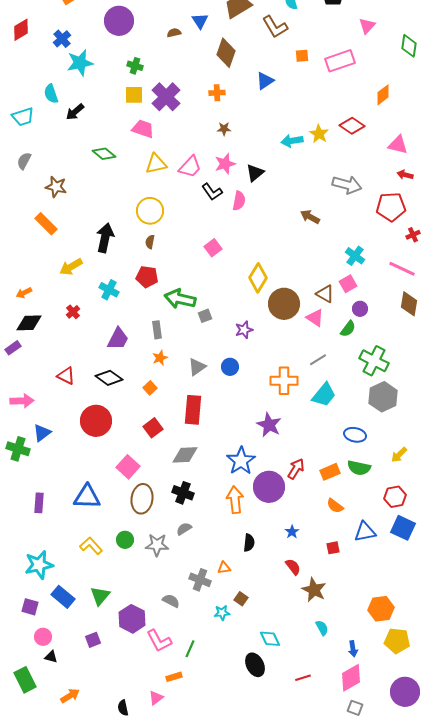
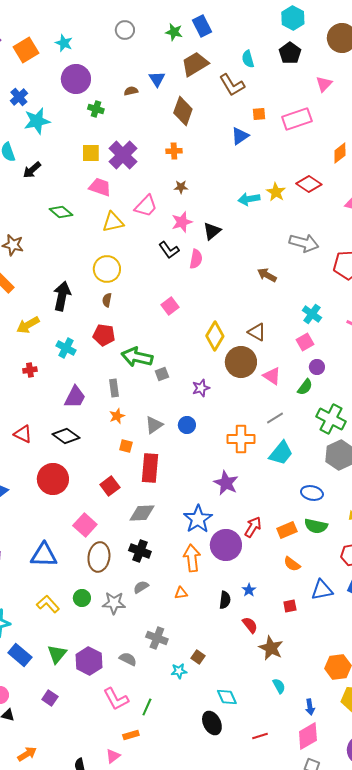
green cross: (135, 66) -> (96, 109), moved
blue triangle: (265, 81) -> (240, 136), moved
pink trapezoid: (190, 167) -> (146, 206), moved
brown triangle: (325, 294) -> (257, 332), moved
red cross: (73, 312) -> (30, 370), turned 32
orange square: (150, 388) -> (126, 446), moved, turned -32
black semicircle: (249, 543) -> (225, 600), moved
orange triangle: (224, 568) -> (181, 593), moved
purple hexagon: (132, 619) -> (89, 661), moved
purple square: (93, 640) -> (50, 698), turned -35

